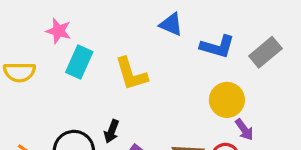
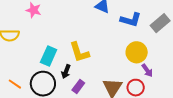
cyan rectangle: (79, 62) -> (49, 56), moved
yellow L-shape: (131, 74) -> (79, 52), moved

